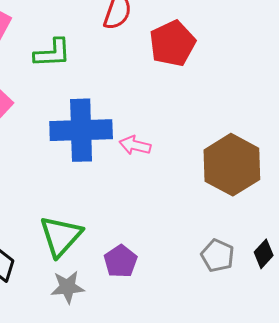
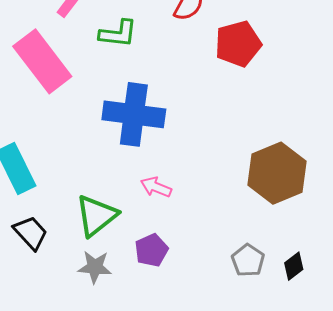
pink arrow: (135, 145) -> (156, 187), moved

